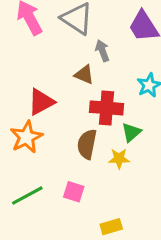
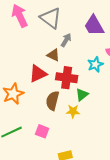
gray arrow: (102, 51) -> (66, 40), turned 48
red triangle: (41, 102) -> (38, 74), moved

